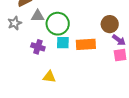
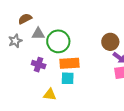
cyan square: (63, 43) -> (68, 78), moved
orange rectangle: (86, 44) -> (70, 63), moved

